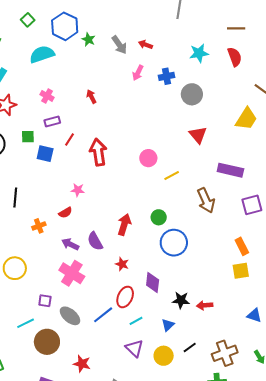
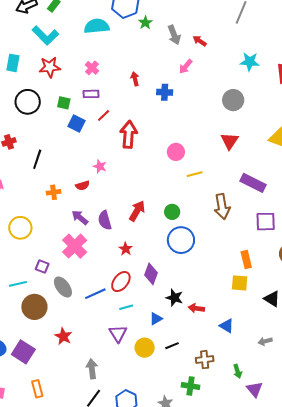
blue cross: (167, 76) -> (165, 92), moved
blue triangle: (254, 315) -> (227, 326), moved
brown cross: (225, 353) -> (205, 360), size x0.7

